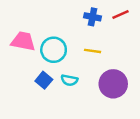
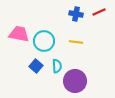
cyan semicircle: (69, 80) -> (57, 66), turned -104
purple circle: (113, 84) -> (75, 81), moved

